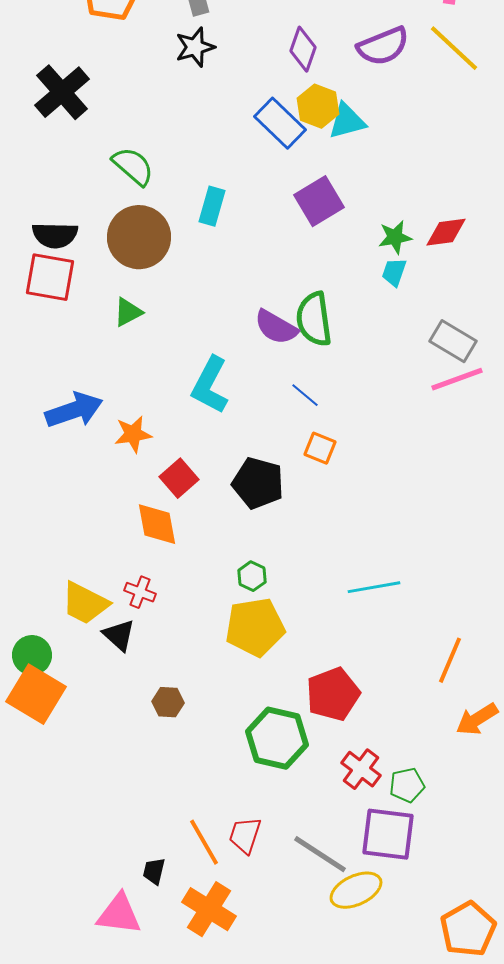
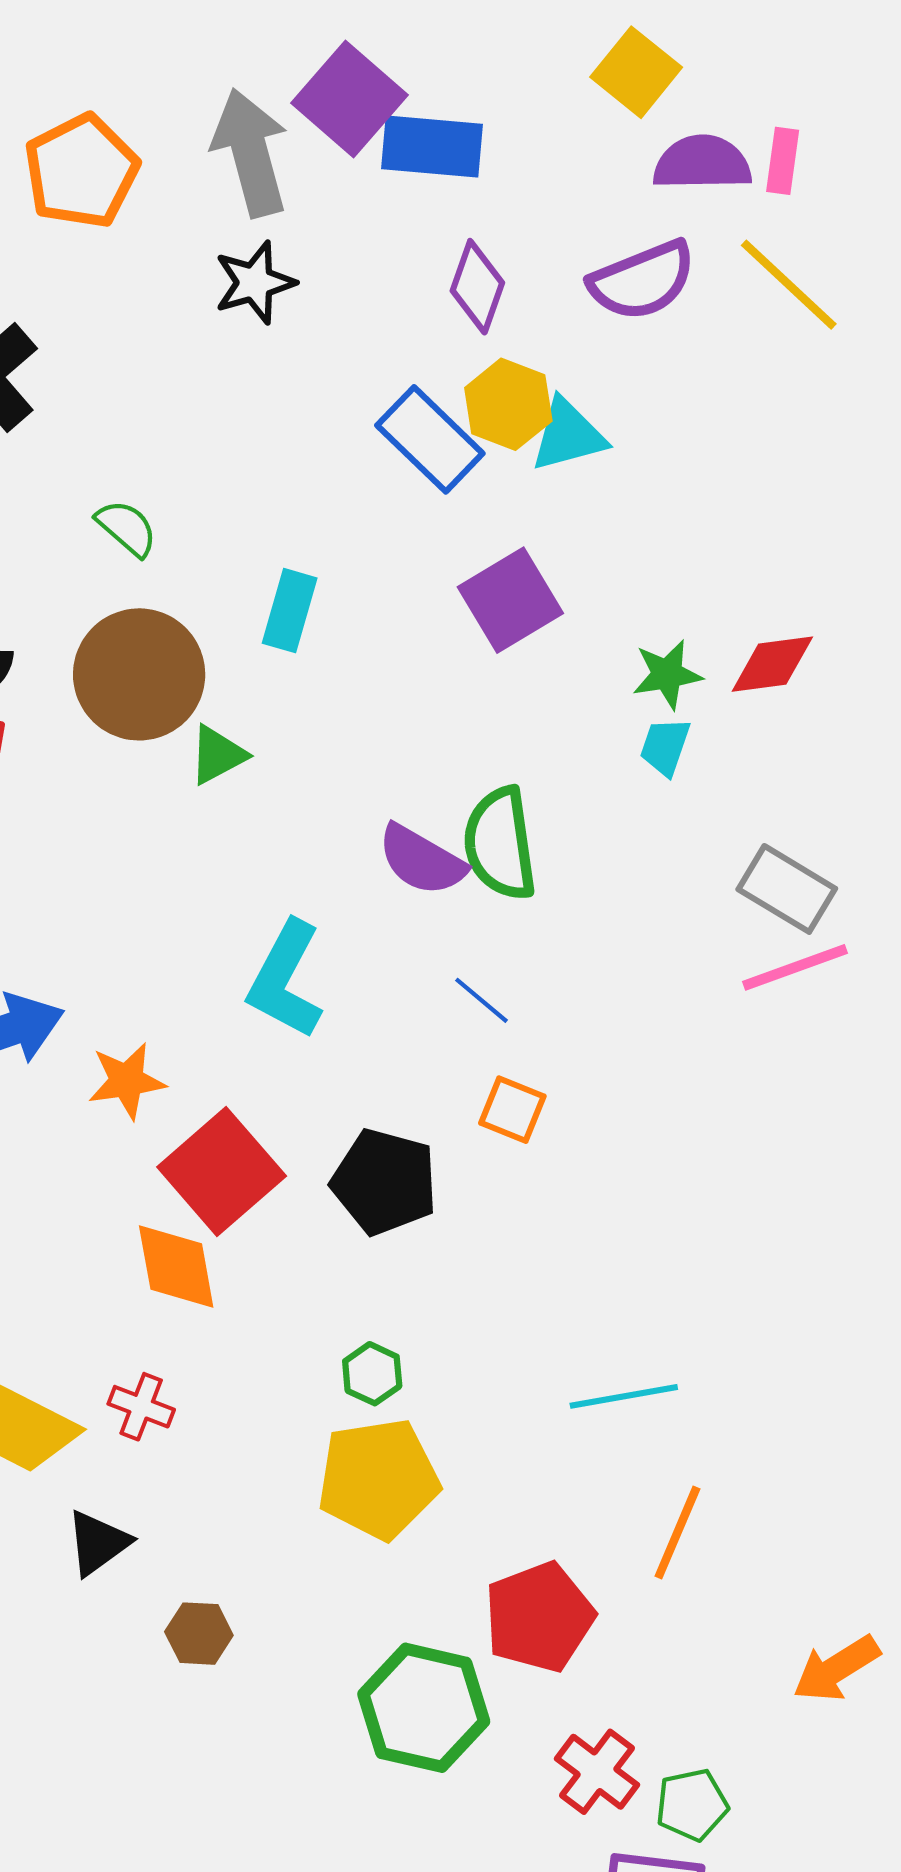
green semicircle: (133, 166) -> (127, 528), size x0.7
green triangle: (128, 312) -> (217, 755), moved
red square: (179, 478) -> (222, 1172), size x1.5
black triangle: (119, 635) -> (98, 1543), moved, turned 42
orange line: (450, 660) -> (677, 1533), moved

